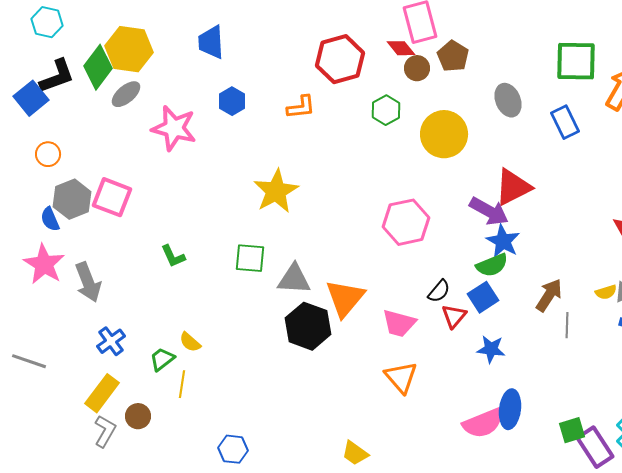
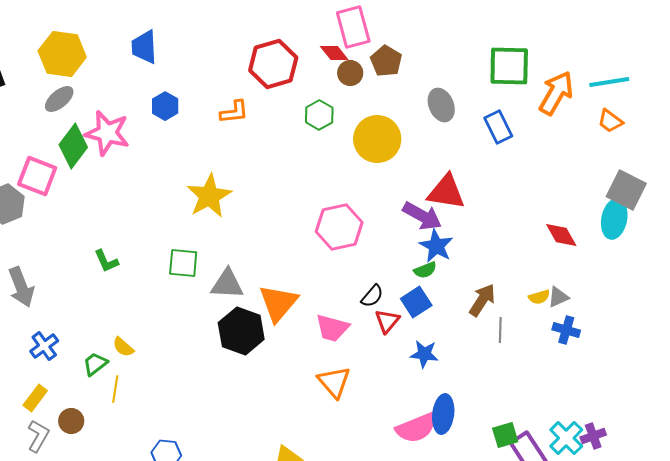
green diamond: (98, 67) -> (73, 146), moved
red triangle: (513, 187) -> (446, 192), turned 36
pink square: (112, 197) -> (37, 176), moved
green semicircle: (492, 265) -> (425, 270), size x0.7
yellow rectangle: (102, 393) -> (35, 398), size x0.7

